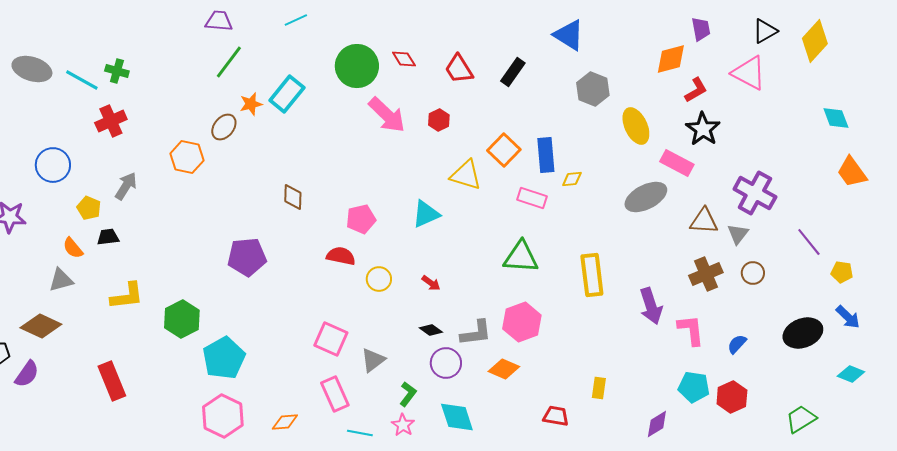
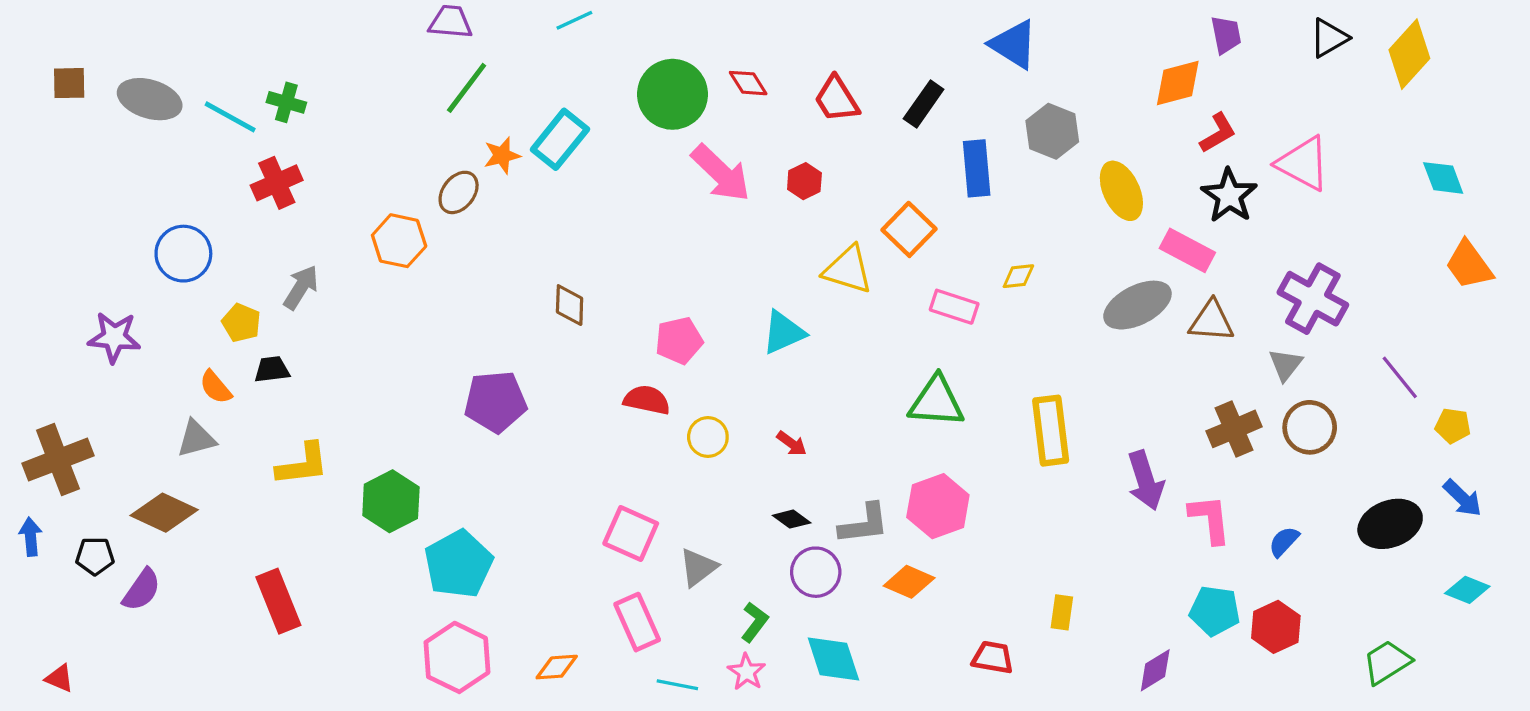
pink triangle: (749, 73) -> (1303, 163), moved
blue rectangle: (546, 155) -> (977, 168), moved
brown triangle: (704, 221) -> (1212, 321), moved
brown circle: (753, 273) -> (1310, 427), size x1.4

